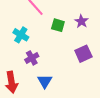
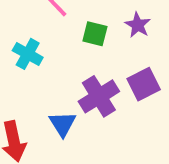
purple cross: (32, 58) -> (99, 96), moved, size x1.5
blue triangle: (45, 81) -> (62, 124), moved

